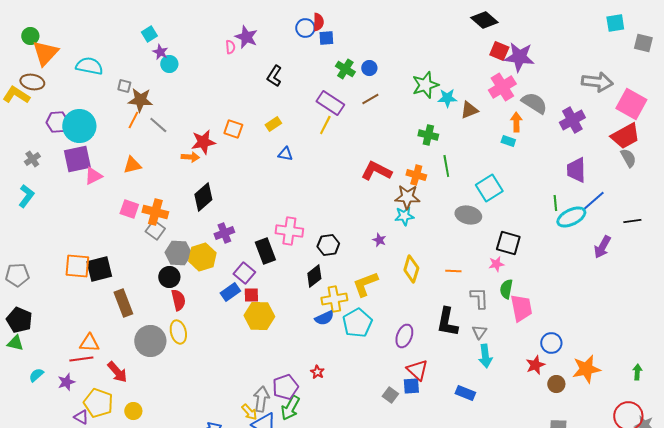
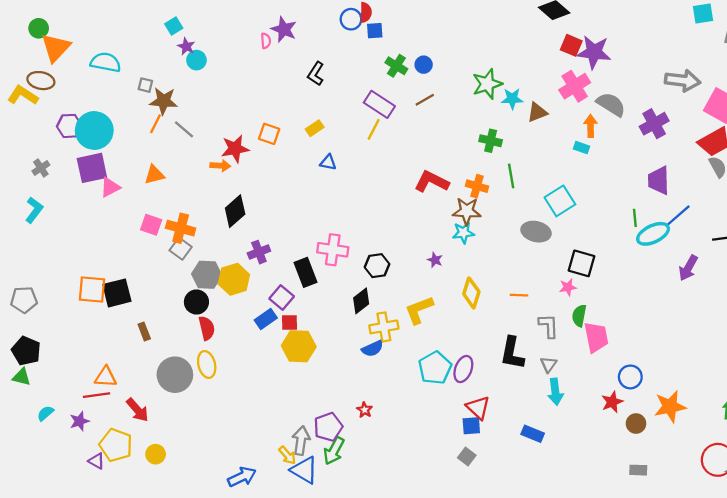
brown rectangle: (123, 303) -> (144, 332), size x0.6
cyan pentagon: (357, 323) -> (435, 368), moved
gray square: (390, 395) -> (467, 456), moved

